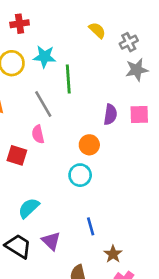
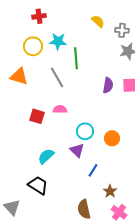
gray cross: (129, 42) -> (122, 30), turned 32
pink semicircle: (38, 134) -> (60, 109), moved, turned 104
orange circle: (89, 145) -> (112, 138), moved
blue line: (91, 226) -> (93, 170), turned 48
purple triangle: (51, 241) -> (77, 150), moved

